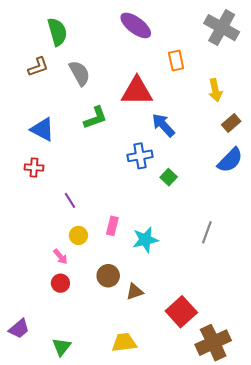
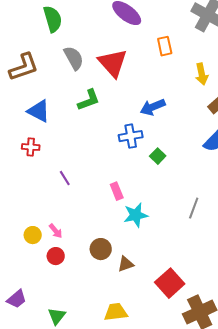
brown L-shape: (38, 67) -> (24, 67), moved, size x1.5
red triangle: (137, 91) -> (113, 63), moved, turned 48
blue arrow: (163, 125) -> (153, 107), turned -70
pink rectangle: (112, 226) -> (117, 191), moved, turned -36
yellow circle: (78, 235) -> (33, 235), moved

